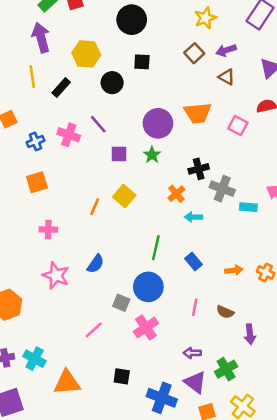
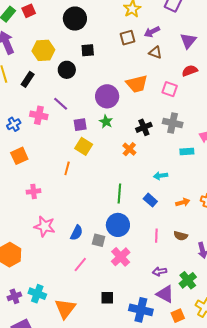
brown square: (194, 53) -> (127, 38), turned 35
gray cross: (222, 189) -> (173, 123), moved
yellow square: (124, 196) -> (84, 146), moved
cyan arrow: (193, 217) -> (161, 176), moved
blue semicircle: (96, 264) -> (77, 233), moved
orange triangle: (67, 382) -> (65, 309), turned -40

